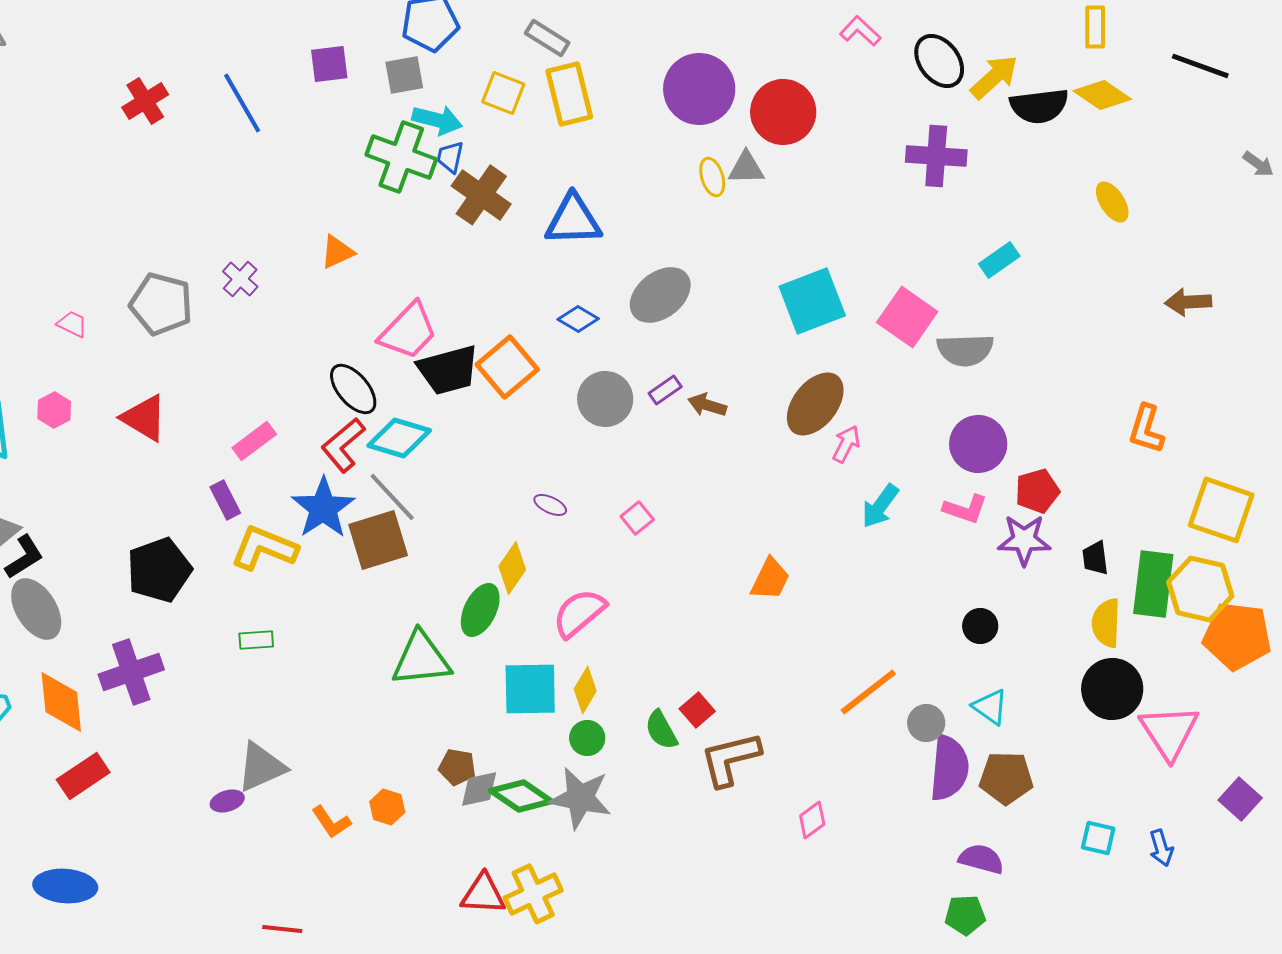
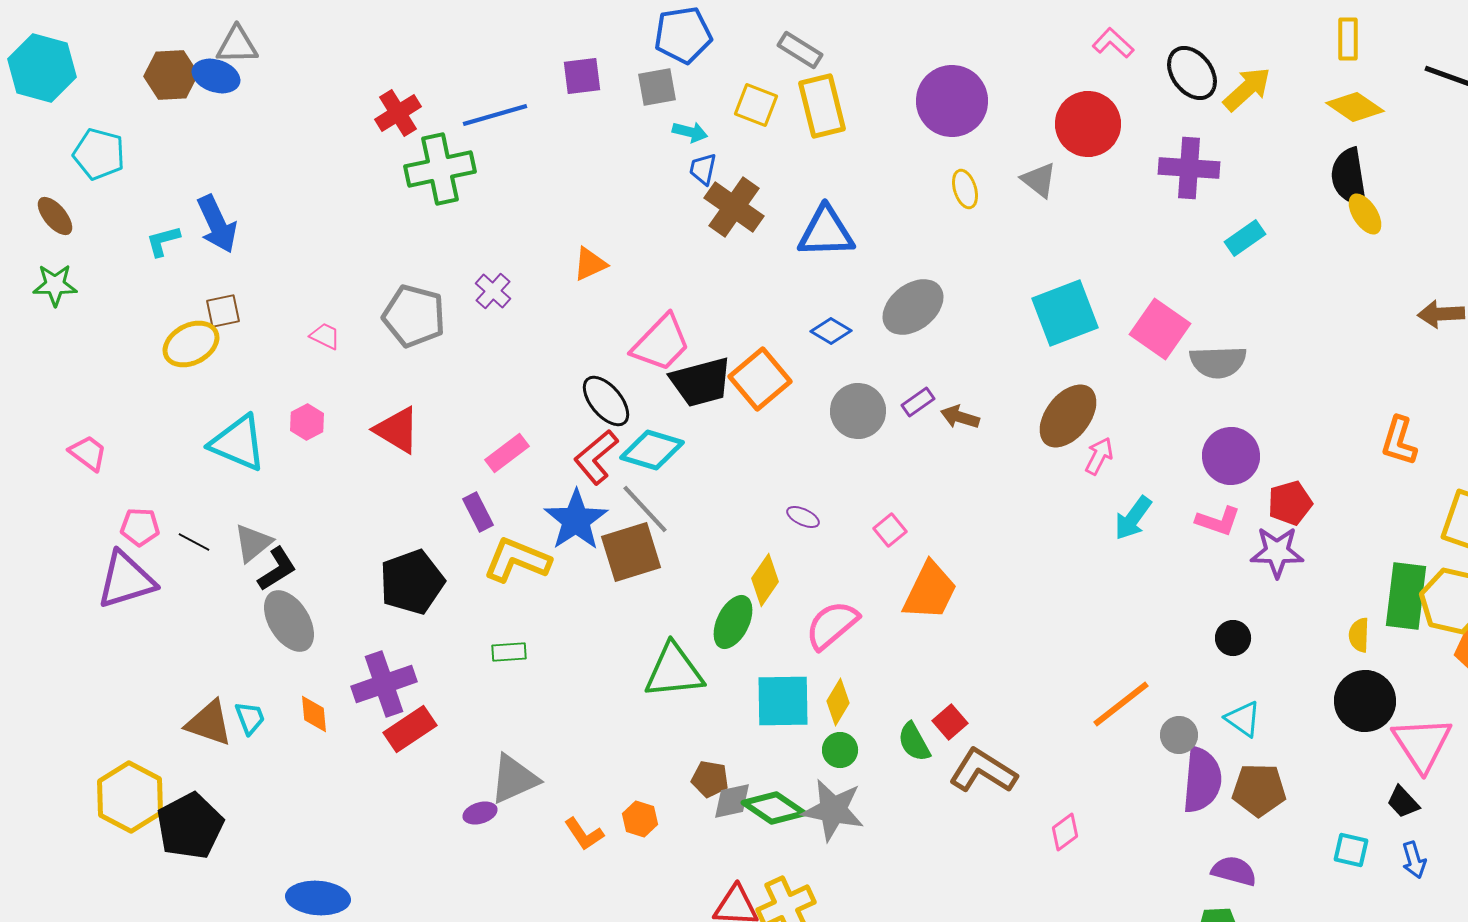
blue line: (242, 103) -> (495, 115), turned -76
black semicircle: (1039, 106) -> (1349, 177), moved, turned 88
red circle: (783, 112) -> (1088, 124), moved
cyan arrow: (437, 120) -> (690, 132), size x0.7
green cross: (401, 157) -> (440, 169), moved, turned -32
gray triangle: (746, 168) -> (1039, 180), moved, turned 39
cyan rectangle: (999, 260) -> (1245, 238), moved
black trapezoid: (1095, 558) -> (1403, 802), moved, turned -36
orange trapezoid: (770, 579) -> (930, 591), moved, size x1.4
yellow semicircle: (1106, 623) -> (1359, 635), size x0.7
orange diamond: (61, 702) -> (314, 714), size x0.6
brown L-shape: (730, 759) -> (983, 771), turned 46
red rectangle: (83, 776) -> (410, 729), moved

